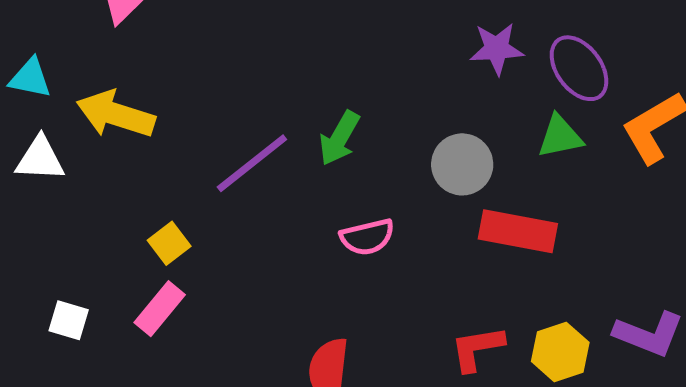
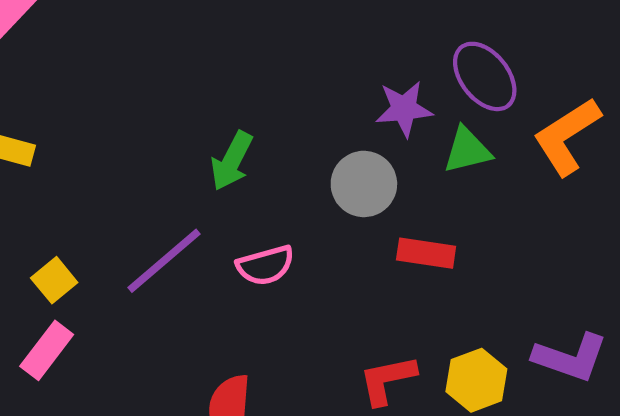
purple star: (497, 49) -> (404, 109), moved
purple line: (252, 163) -> (164, 261), moved
red rectangle: (518, 231) -> (426, 253), size x0.7

